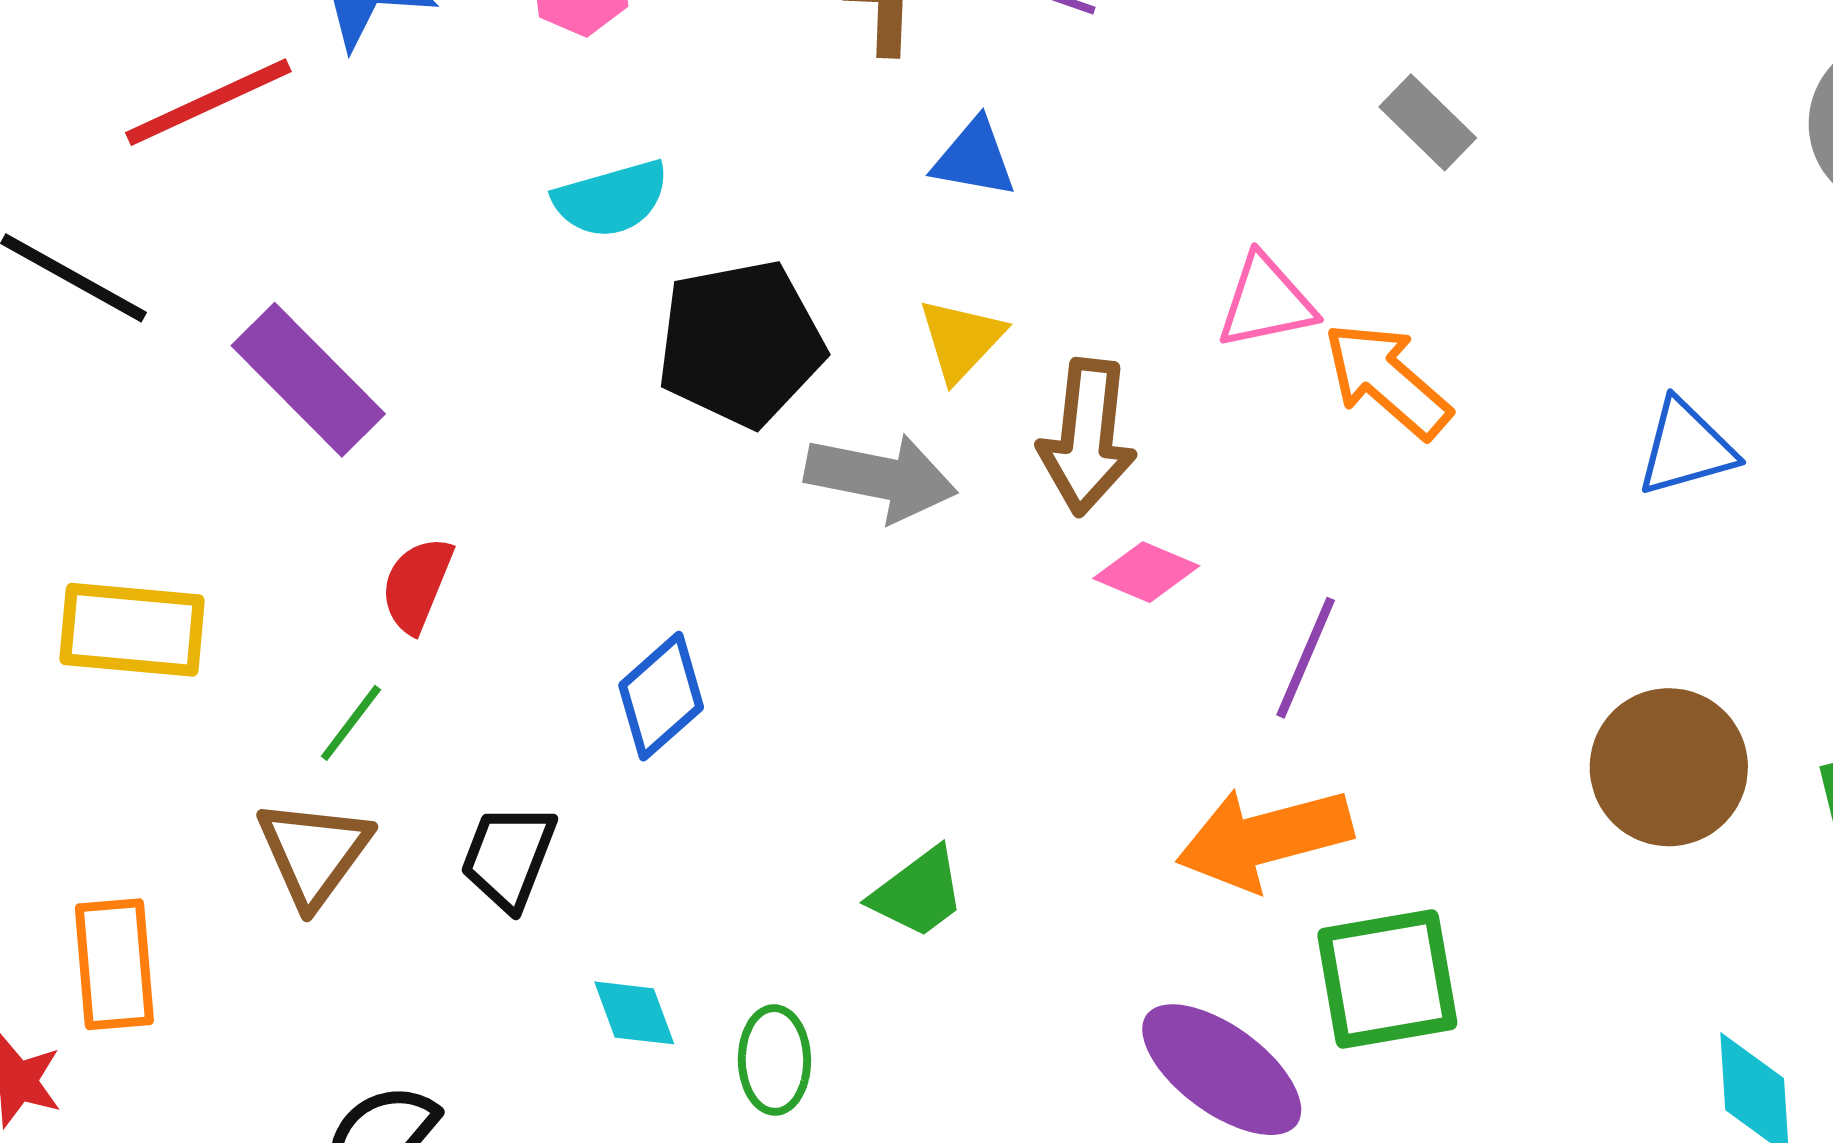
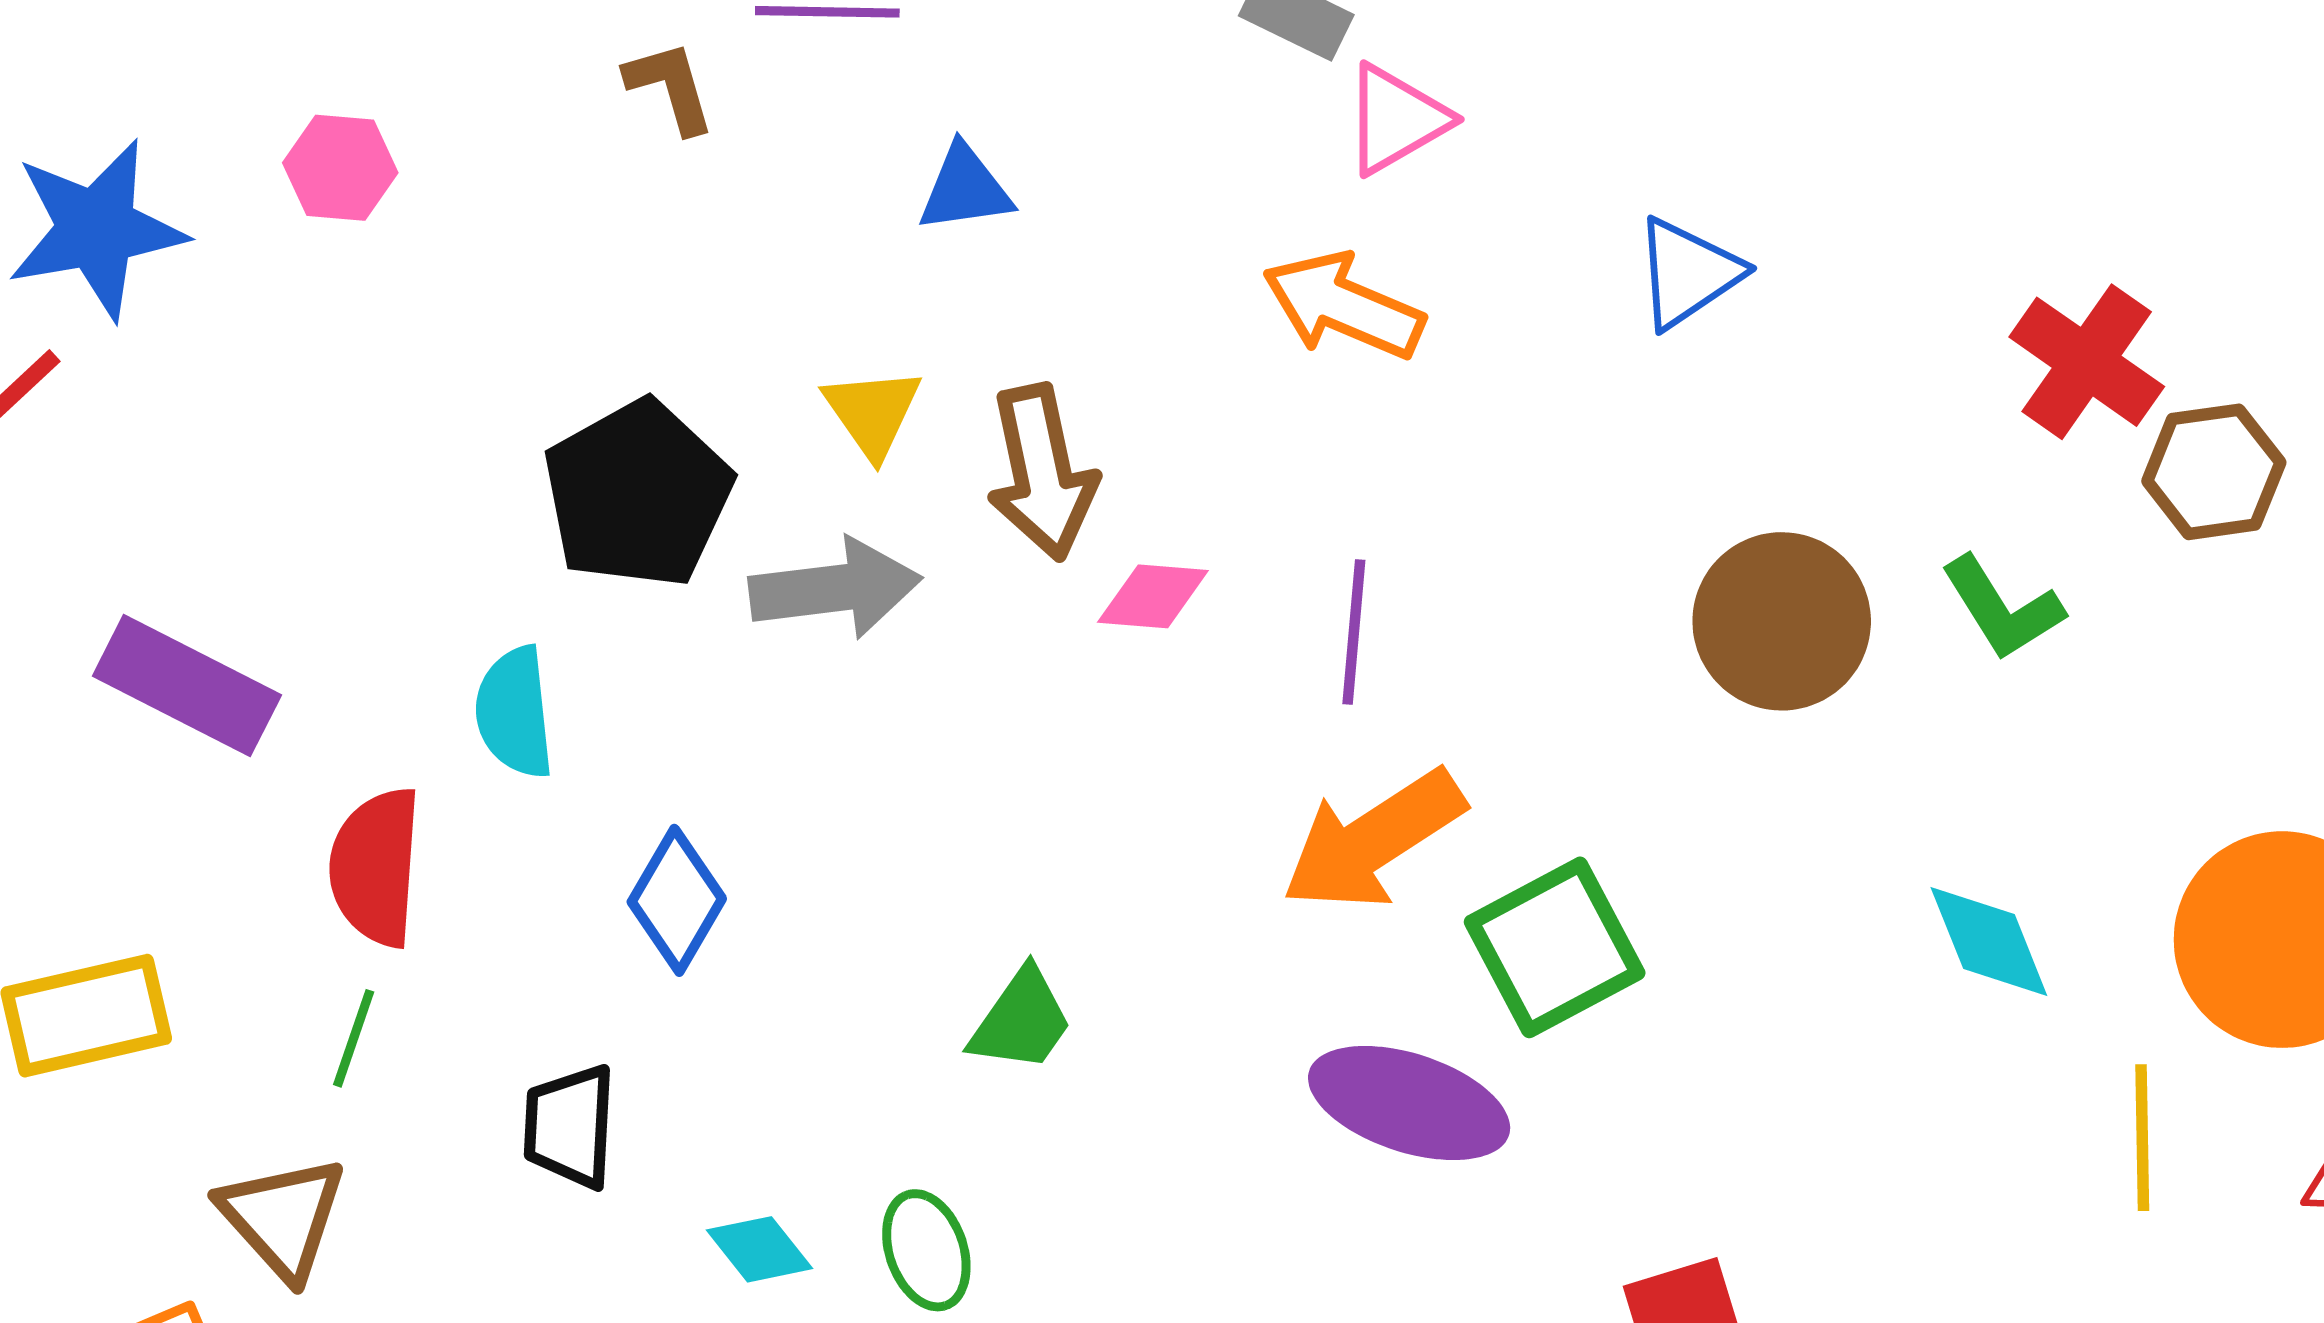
blue triangle: (974, 158) -> (965, 189), moved
cyan semicircle: (611, 199) -> (515, 712), moved, turned 118
pink triangle: (1266, 302) -> (1396, 119), moved
red semicircle: (417, 585) -> (376, 867), size x1.4
brown triangle: (314, 853) -> (283, 1217), moved

